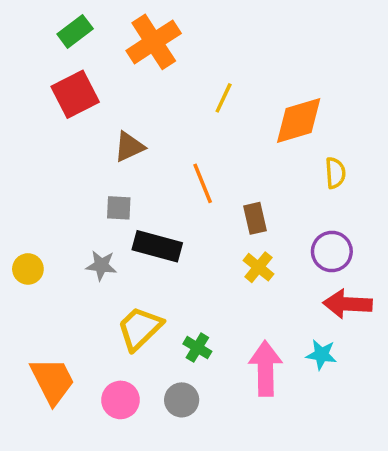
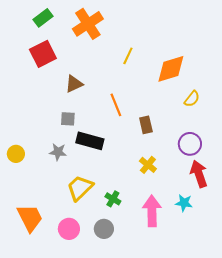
yellow semicircle: (335, 173) -> (192, 99), turned 42
yellow cross: (258, 267) -> (148, 165), moved
red arrow: (348, 304) -> (199, 174), turned 68

